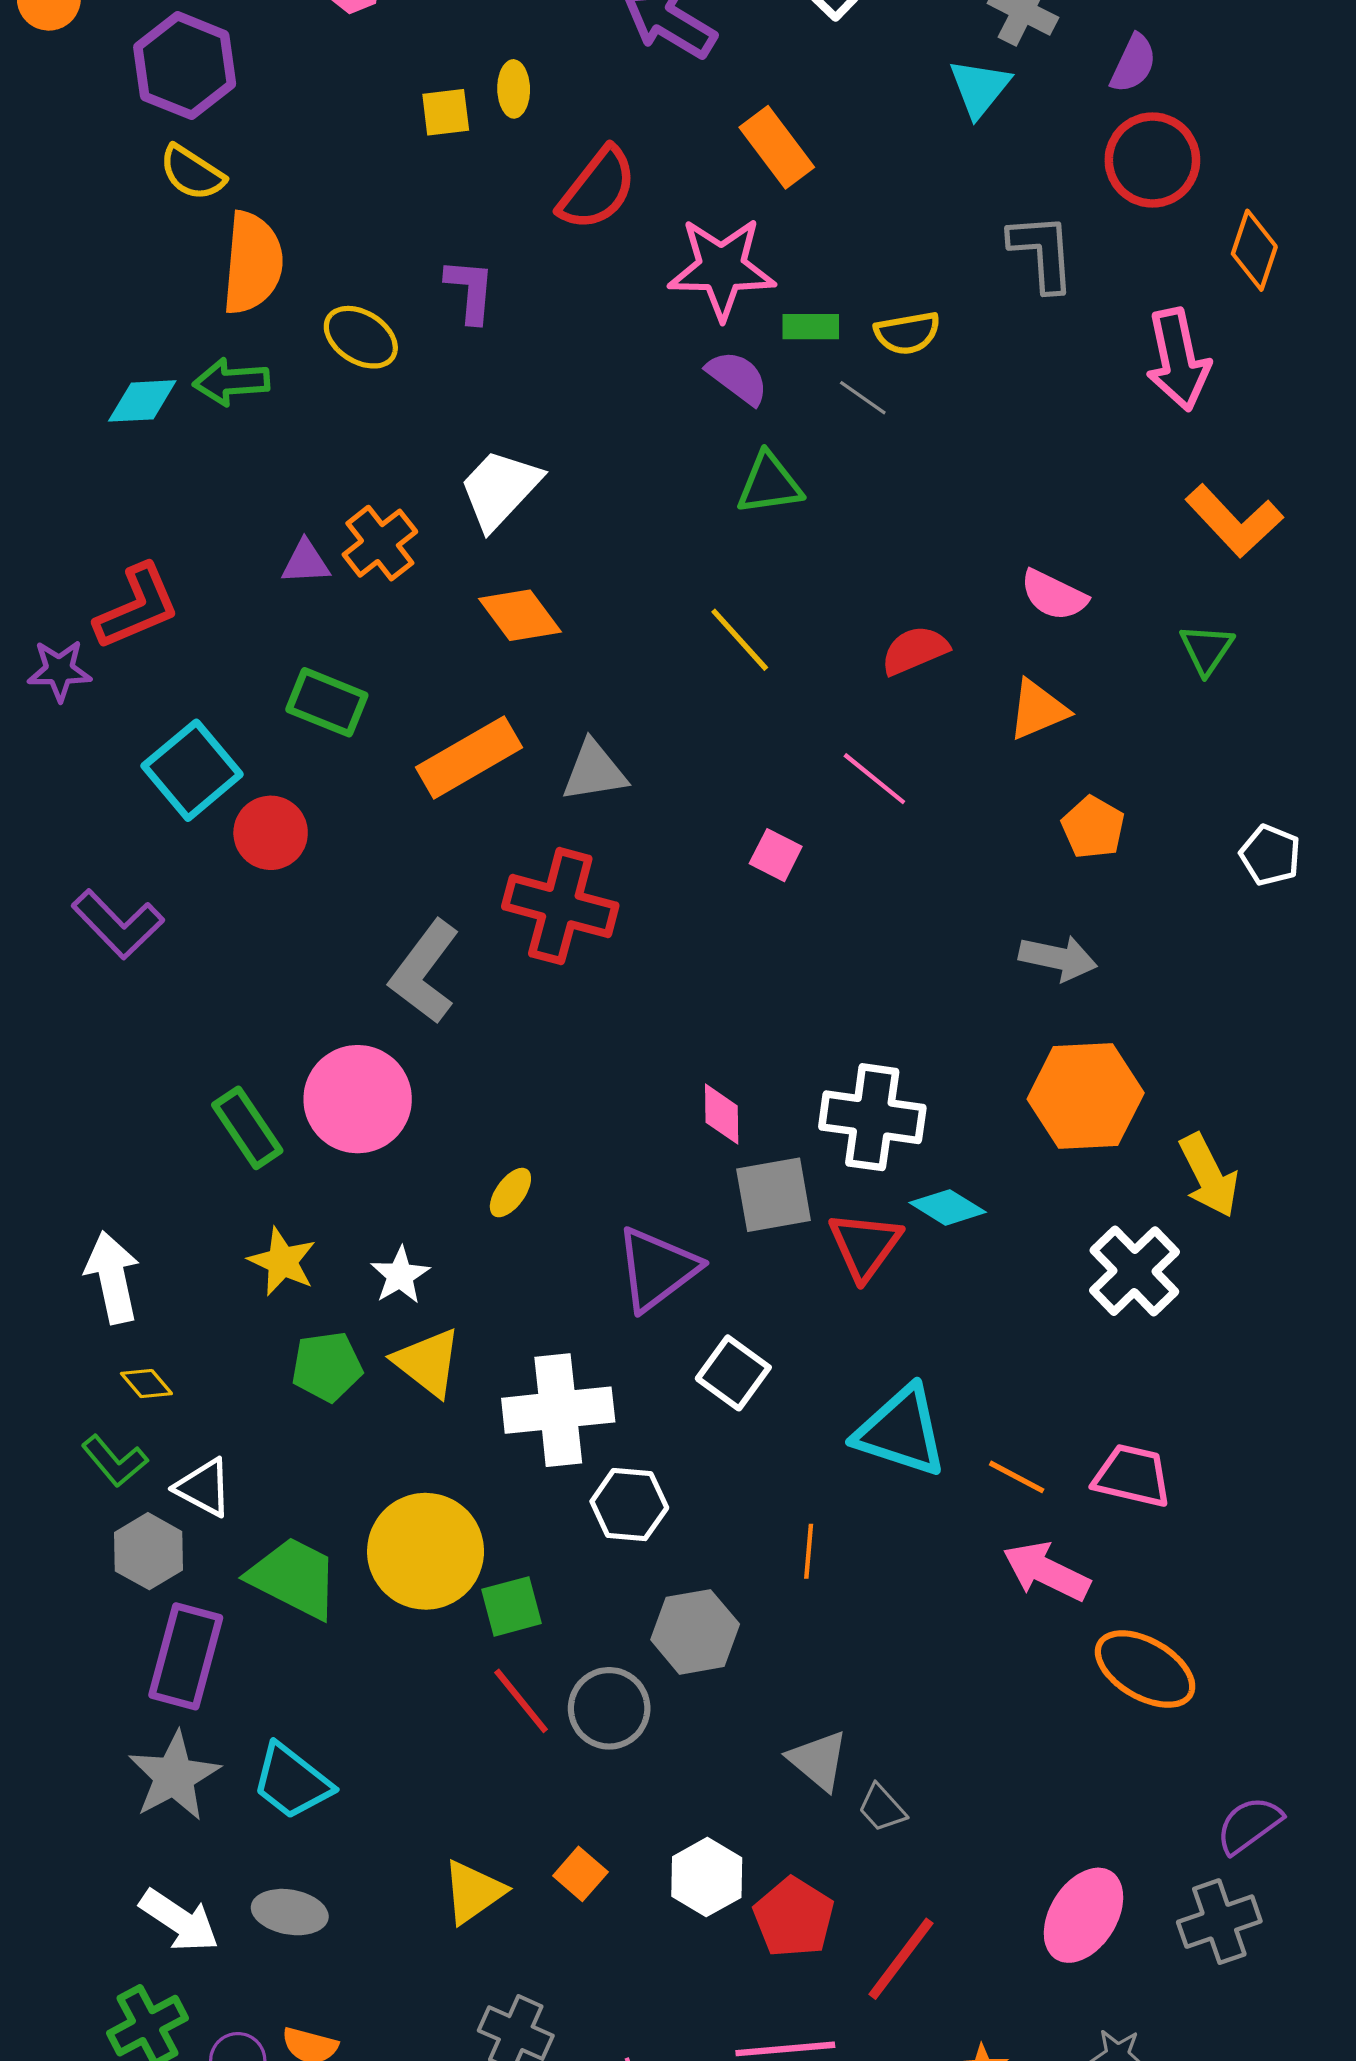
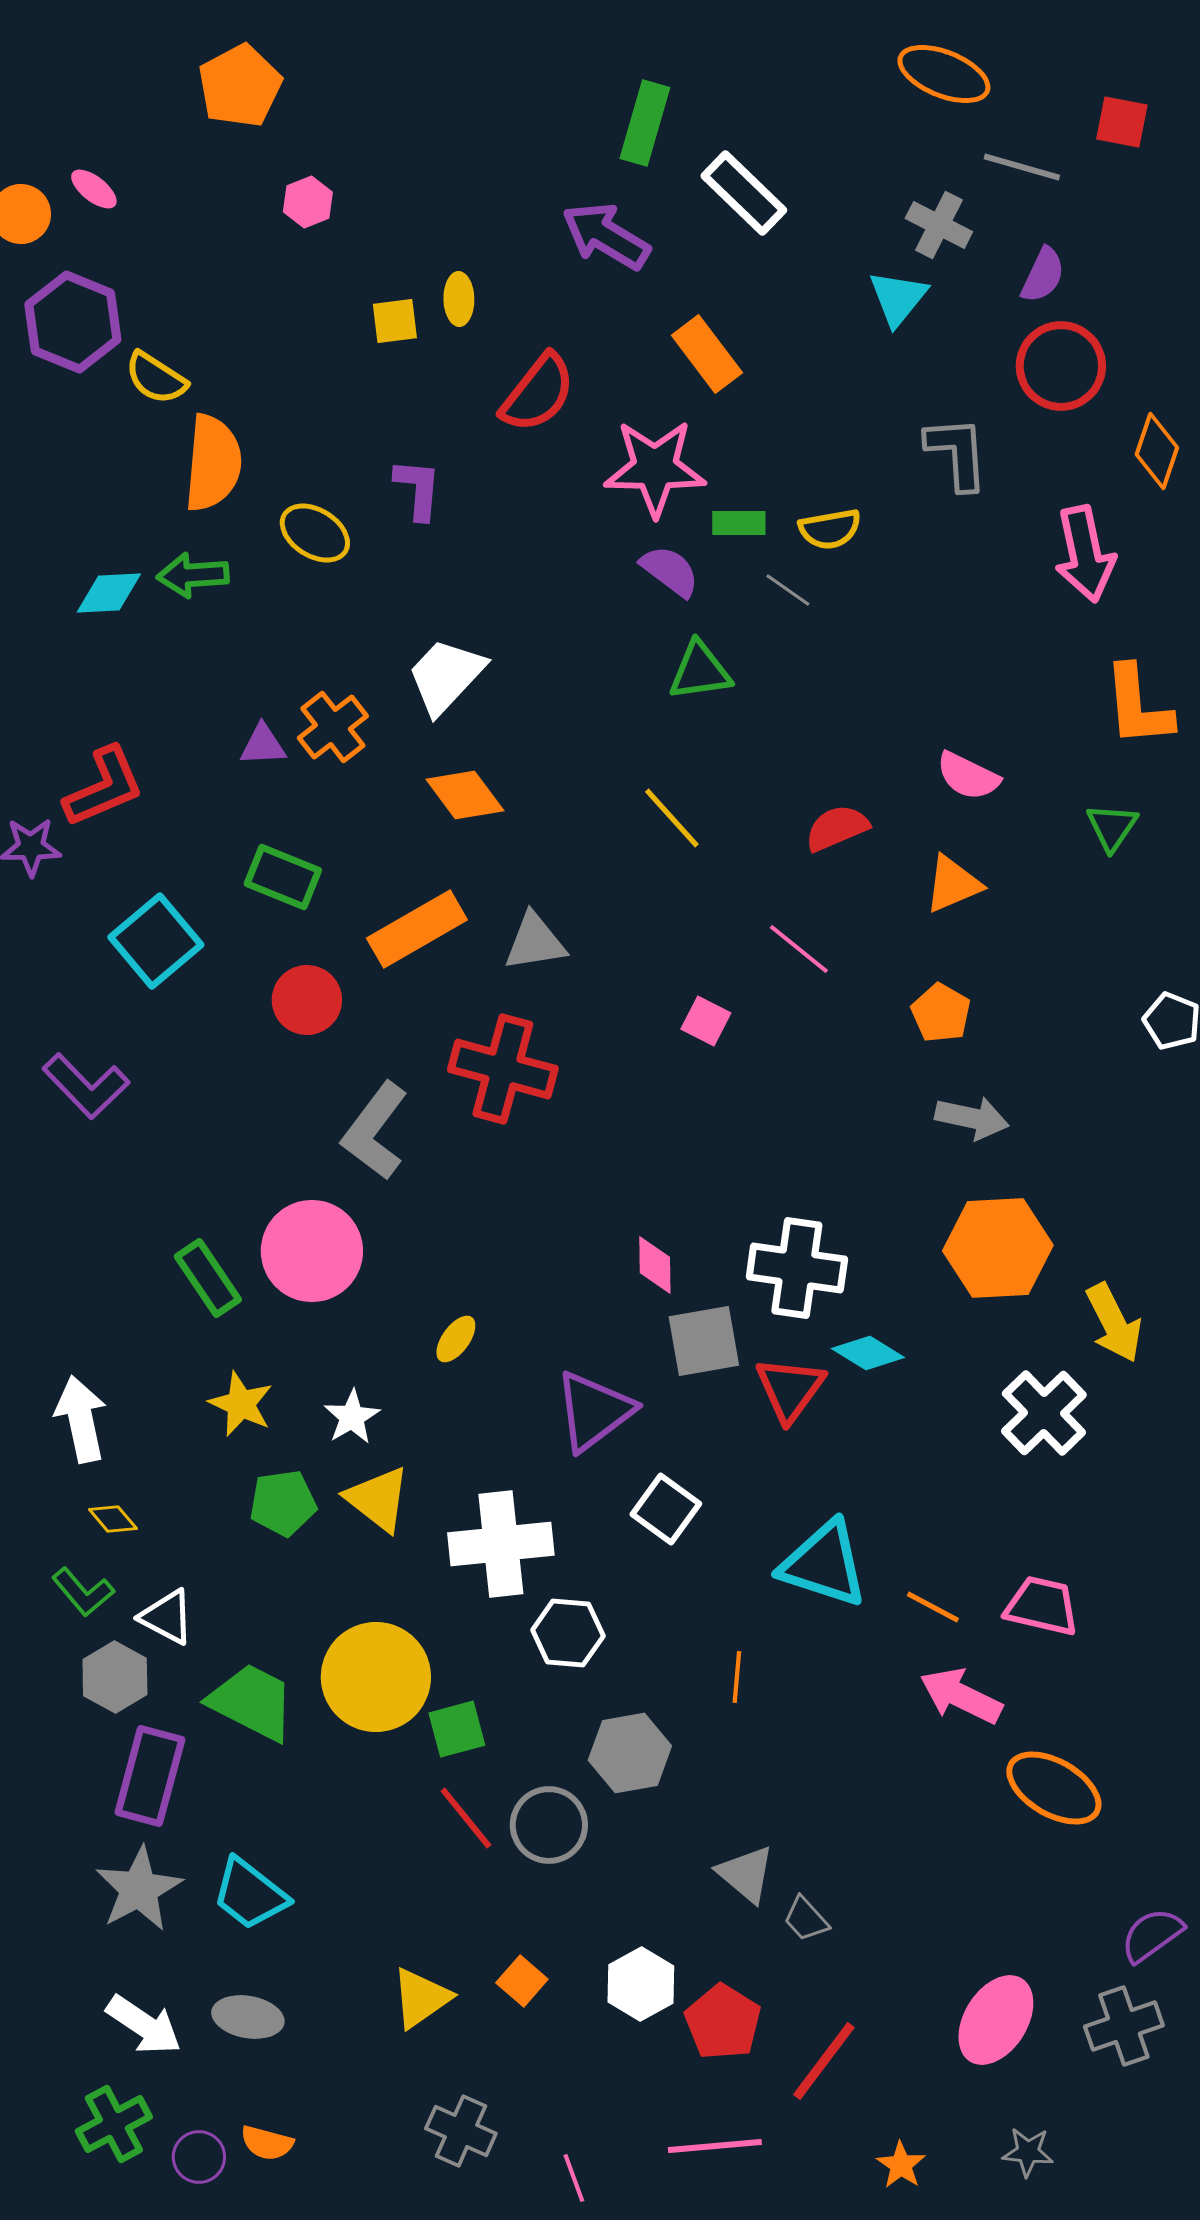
purple hexagon: (185, 66) -> (73, 322), moved
orange L-shape: (1234, 521) -> (1138, 706), turned 38
orange pentagon: (1093, 828) -> (941, 1013), moved
red circle: (271, 833) -> (307, 1000), moved

